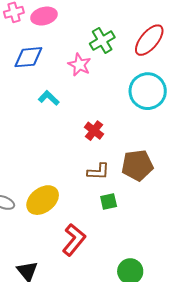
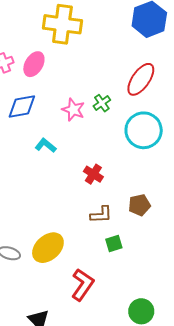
pink ellipse: (44, 16) -> (34, 64), turned -40
green cross: (102, 41) -> (102, 103), moved, size x0.7
brown pentagon: (137, 165) -> (139, 205), size x0.7

